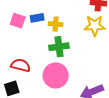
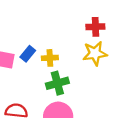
blue rectangle: (37, 18) -> (28, 54), turned -32

